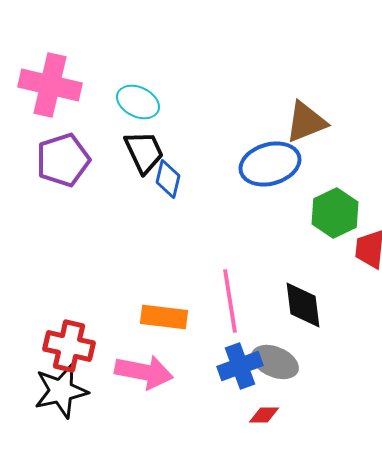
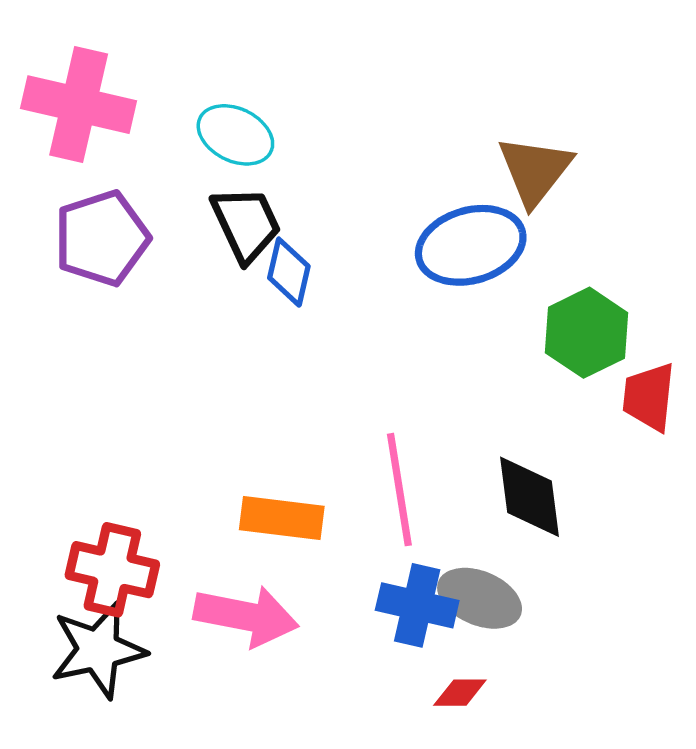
brown triangle: (306, 122) -> (535, 170), turned -30
blue cross: (240, 366) -> (417, 605), turned 33

